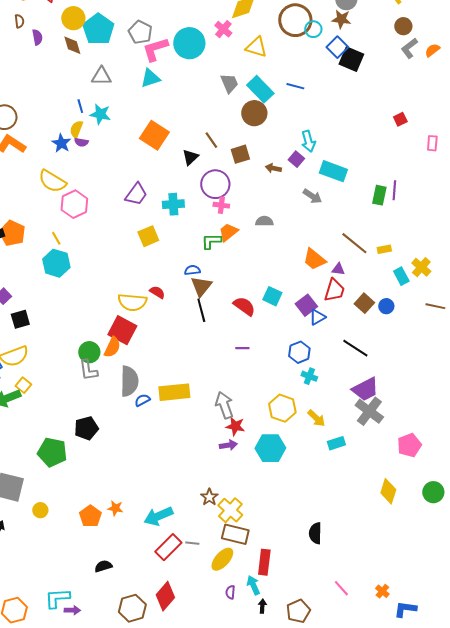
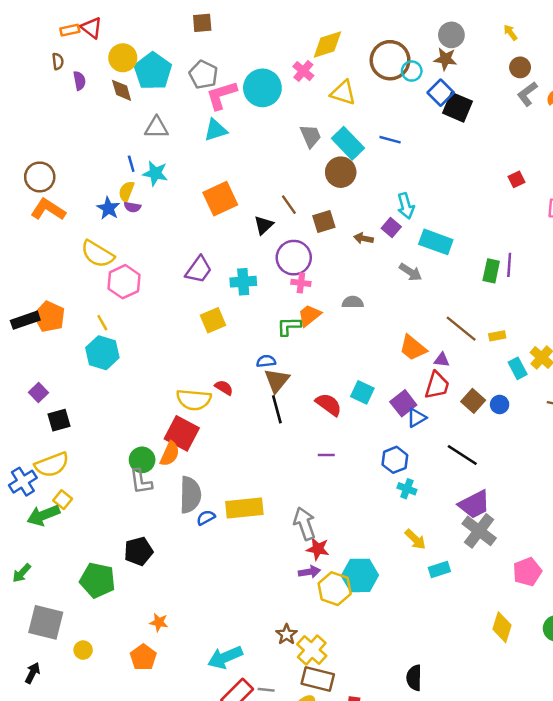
orange square: (154, 135) -> (220, 199), turned 32
yellow hexagon: (282, 408) -> (335, 589), moved
orange star: (115, 508) -> (159, 622), moved

